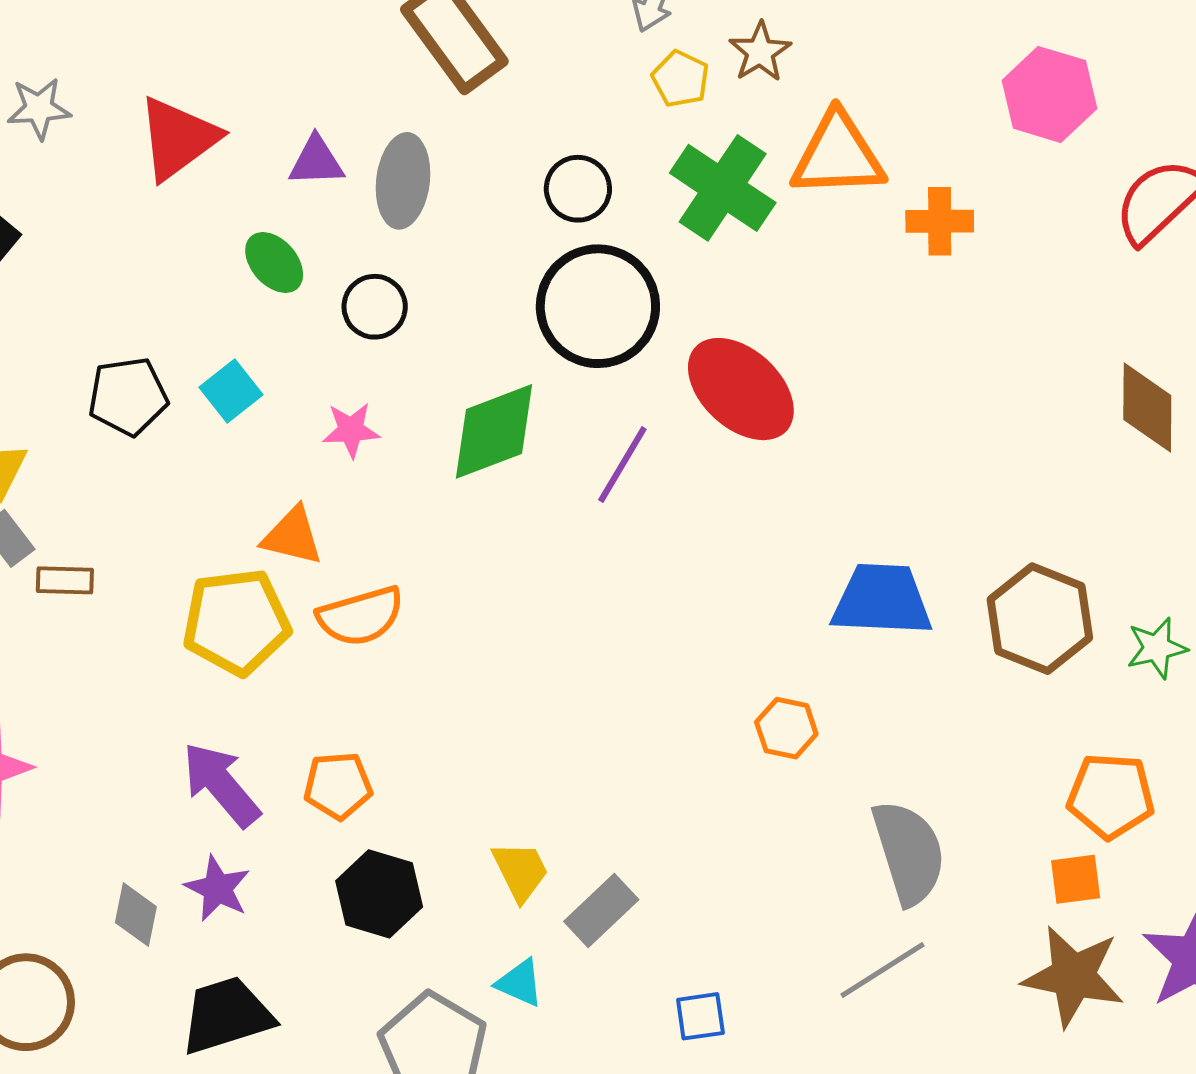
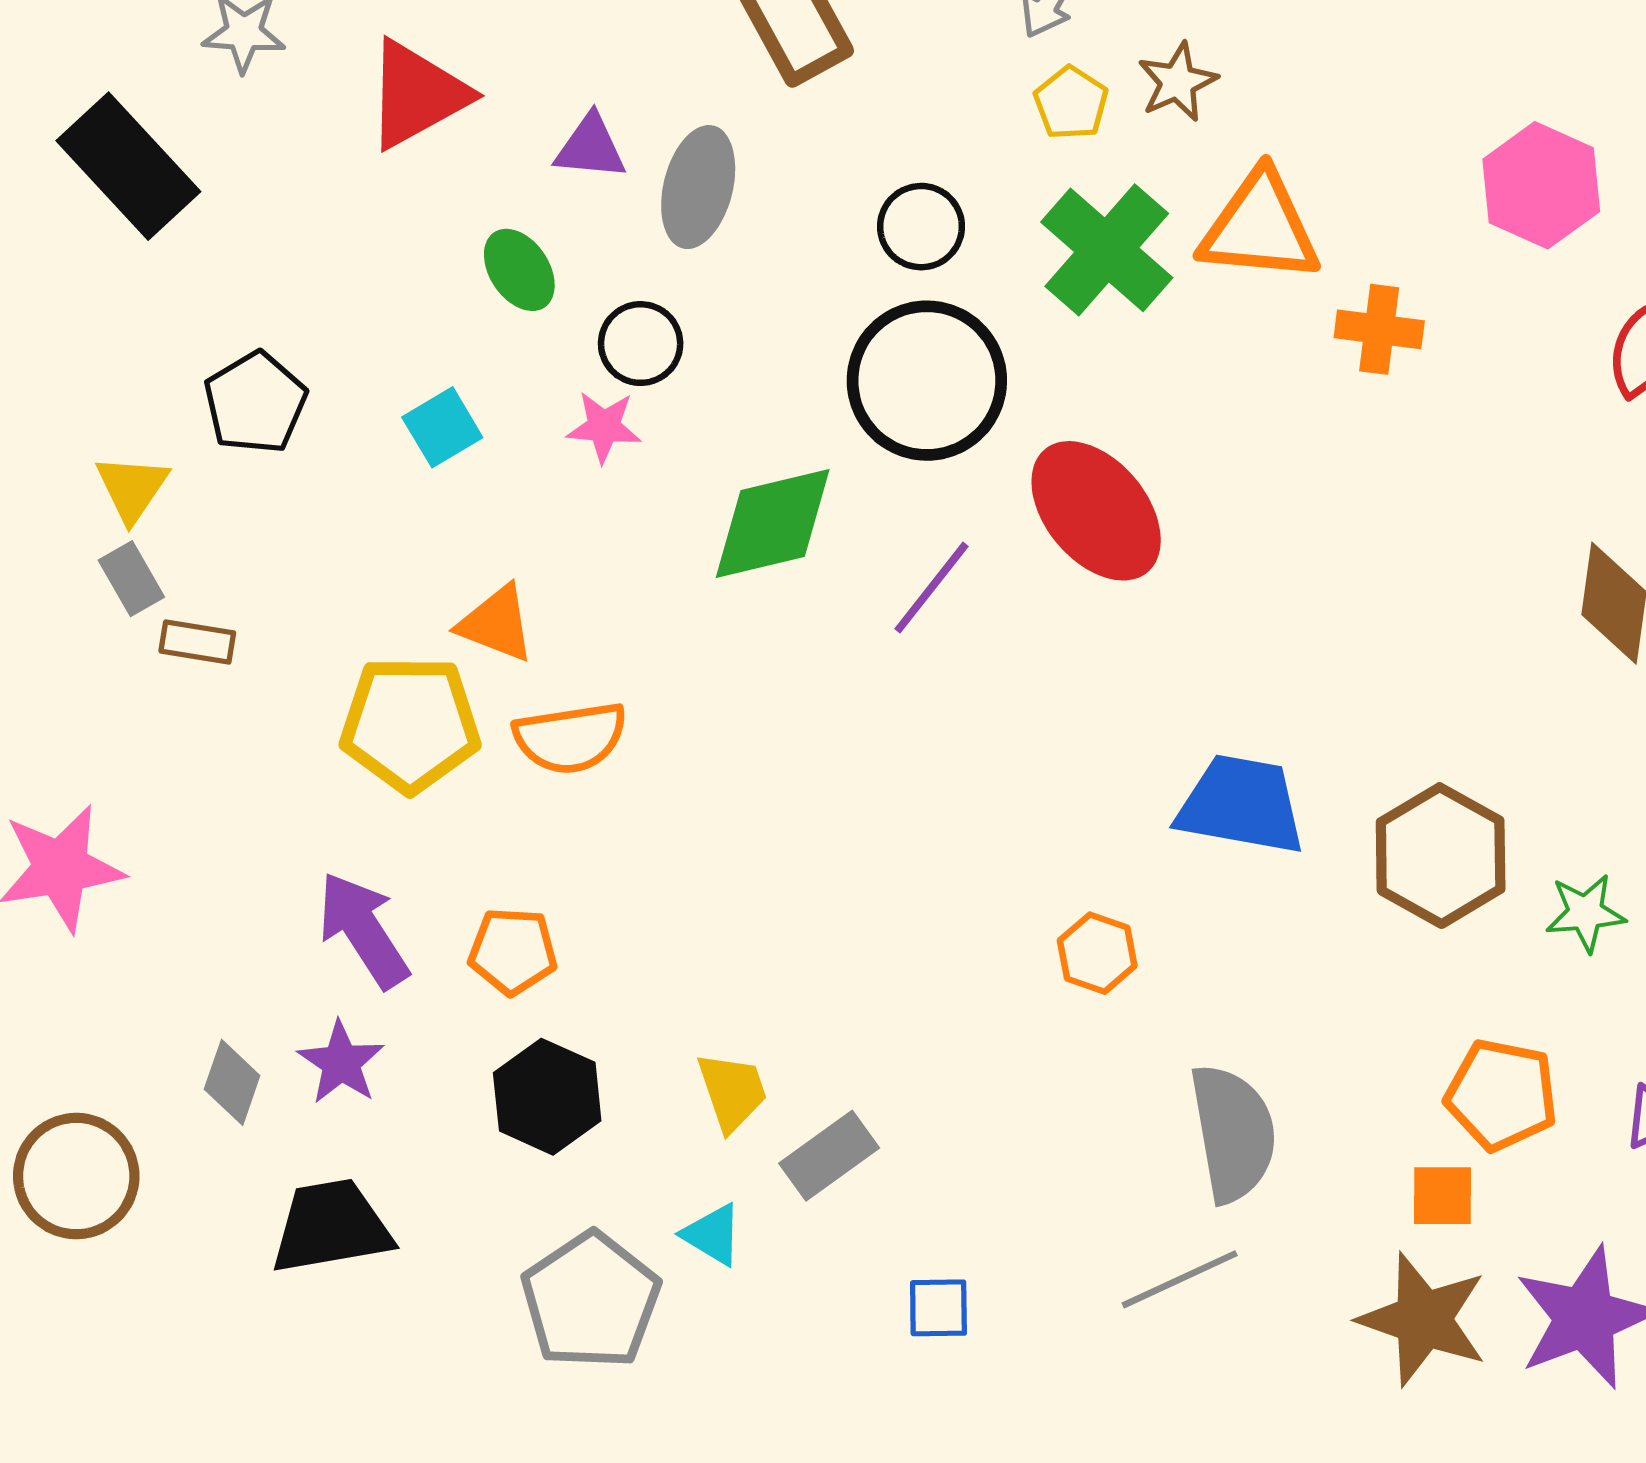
black pentagon: (128, 396) -> (255, 403), moved, turned -30
pink star: (351, 430) -> (604, 427), moved

